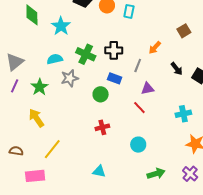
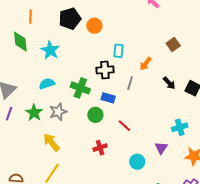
cyan rectangle: (129, 11) -> (118, 51), moved
green cross: (86, 54) -> (80, 88), moved
gray star: (70, 78) -> (58, 112), moved
purple triangle: (148, 89) -> (161, 148), moved, turned -40
red line: (139, 108) -> (124, 126), moved
yellow arrow: (36, 118) -> (51, 142), moved

